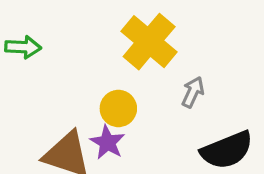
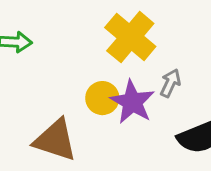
purple star: (107, 142) -> (132, 102), moved, size x1.4

